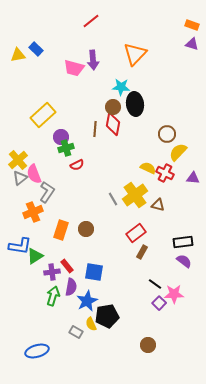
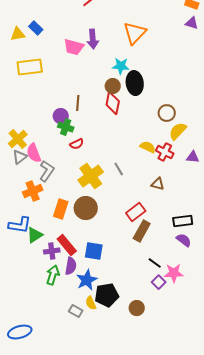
yellow rectangle: (43, 115) -> (30, 67), moved, turned 35
brown line: (95, 129) -> (78, 103), moved
green cross: (66, 148) -> (66, 127), turned 35
yellow cross: (135, 195) -> (91, 176), moved
gray line: (113, 199) -> (119, 169), moved
brown circle: (86, 229) -> (86, 208), size x1.5
brown rectangle: (142, 252) -> (142, 231), size x1.5
red rectangle: (67, 266) -> (67, 245), size x1.5
brown circle: (148, 345) -> (137, 308), moved
blue ellipse: (37, 351) -> (20, 332), moved

